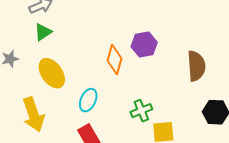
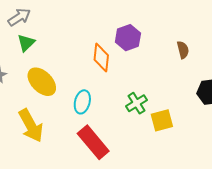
brown semicircle: (196, 66) -> (183, 50), size x0.6

